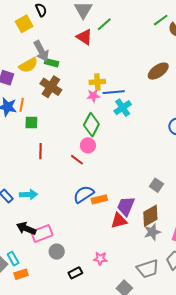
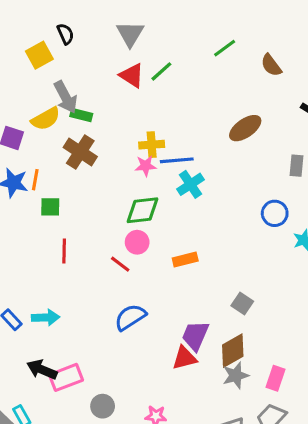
green line: (161, 20) -> (225, 48), moved
green line: (104, 24) -> (161, 71), moved
green diamond: (91, 125) -> (142, 210), turned 55
orange rectangle: (99, 199) -> (185, 259), moved
gray circle: (57, 252) -> (103, 406), moved

